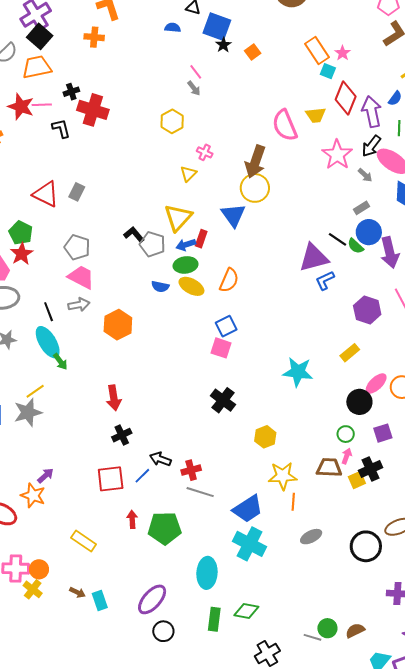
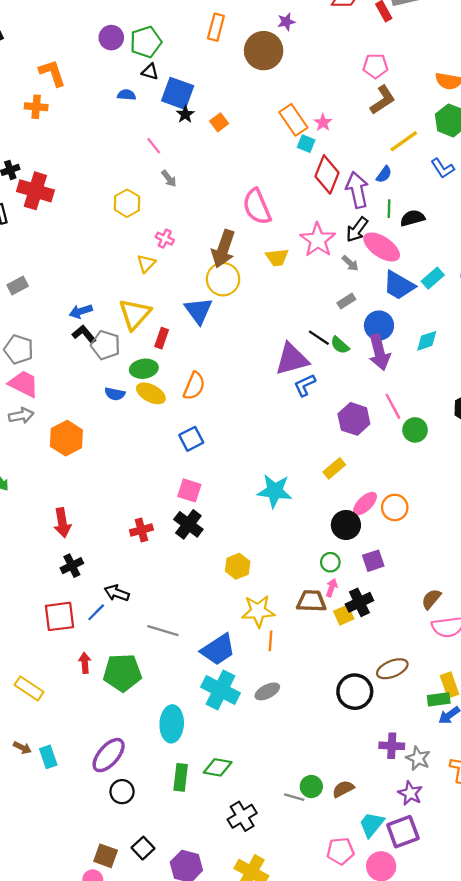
gray arrow: (194, 88) -> (169, 179), moved
yellow trapezoid: (316, 115) -> (277, 257), moved
gray rectangle: (77, 192) -> (18, 285), turned 36
blue circle: (369, 232) -> (379, 326), moved
blue arrow: (186, 245) -> (81, 311), moved
pink square: (221, 348) -> (189, 490), moved
red cross: (191, 470) -> (141, 530), moved
gray ellipse: (311, 537) -> (267, 691), moved

